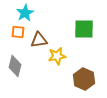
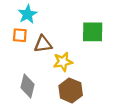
gray diamond: (15, 66) -> (28, 86), moved
brown hexagon: (84, 79) -> (71, 90), moved

